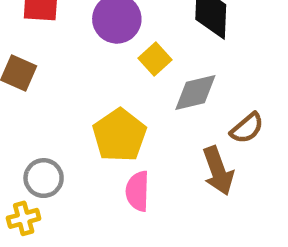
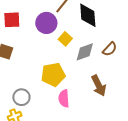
brown semicircle: (247, 128) -> (110, 49), moved
yellow pentagon: (119, 135) -> (53, 75), turned 30

